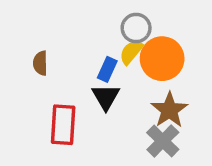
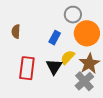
yellow semicircle: (131, 52) -> (68, 57), moved
black triangle: (106, 97) -> (54, 67), moved

